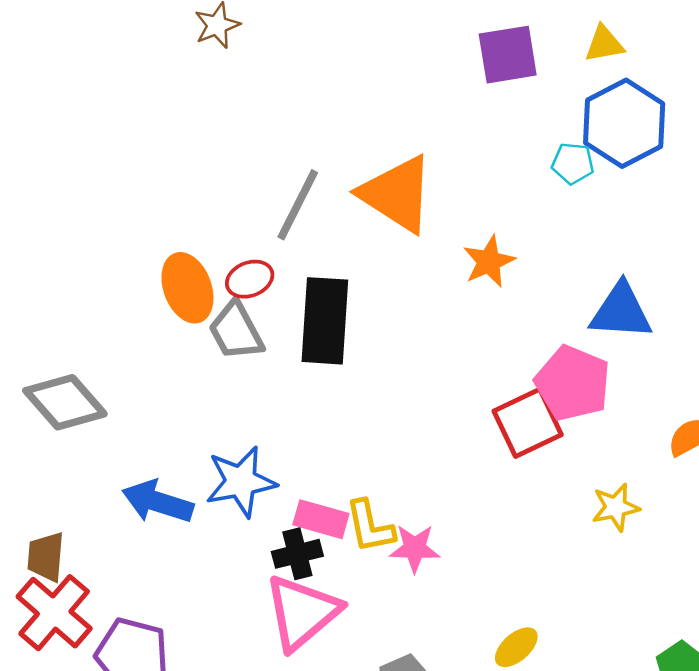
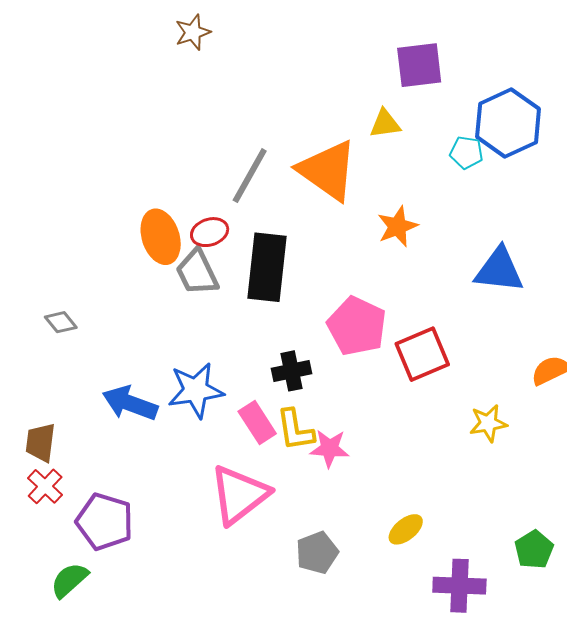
yellow triangle: (604, 44) -> (385, 124), moved
pink pentagon: (573, 383) -> (357, 326), moved
gray diamond: (65, 402) -> (61, 322), size x0.5
pink rectangle: (321, 519) -> (257, 422), turned 39
black cross: (297, 554) -> (291, 371), moved
red cross: (54, 613) -> (45, 486), size x0.6

